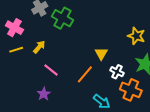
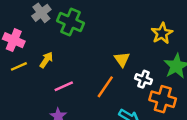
yellow star: (136, 36) -> (162, 33), turned 30
pink line: (51, 70) -> (64, 86), turned -56

